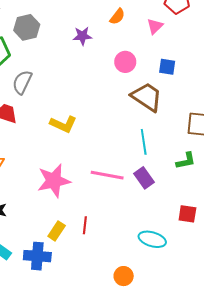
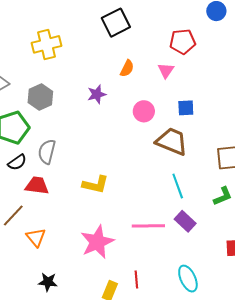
cyan ellipse: (152, 239) -> (188, 279), moved, turned 60

